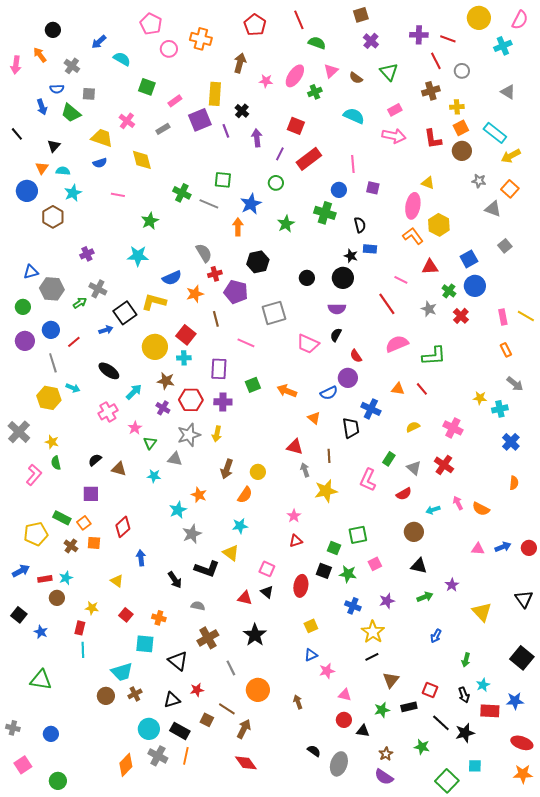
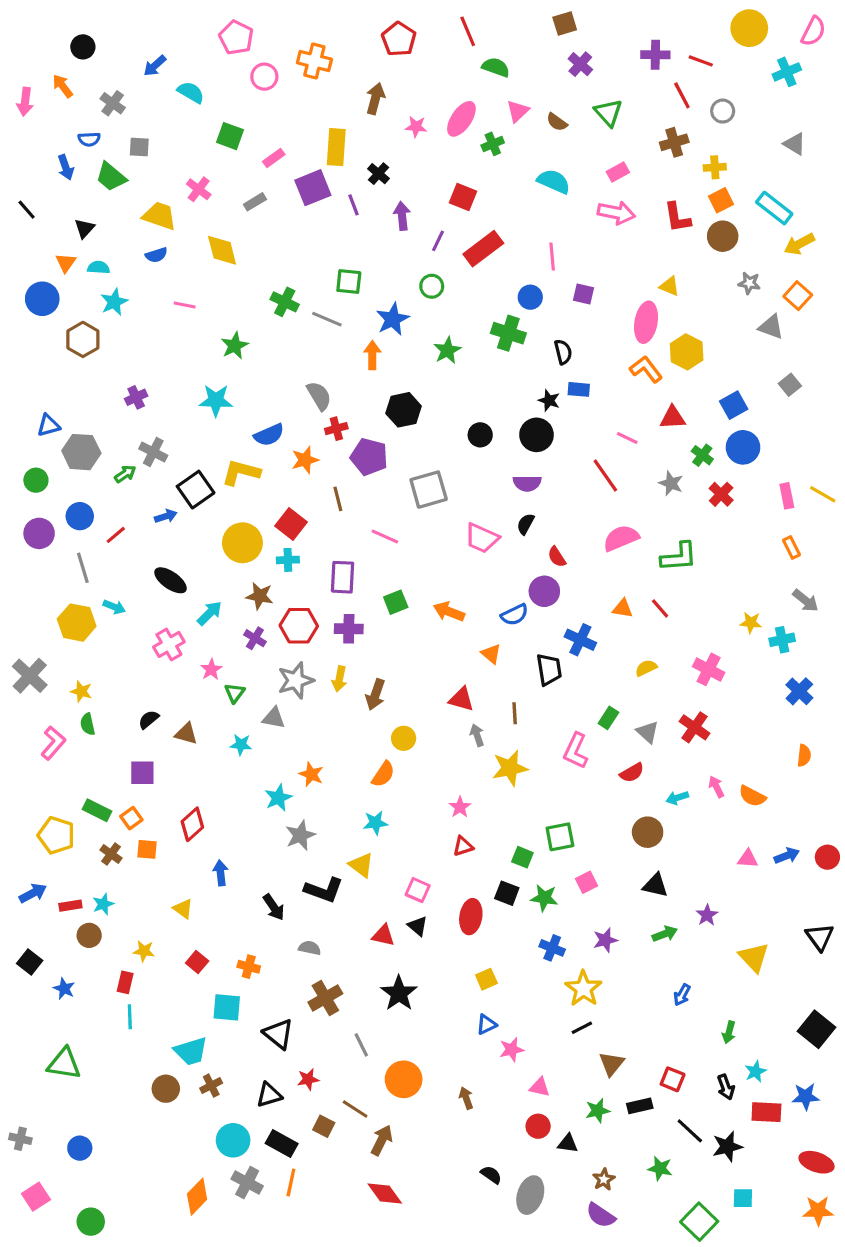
brown arrow: (227, 469) -> (375, 694), moved
yellow pentagon: (36, 534) -> (56, 835), turned 30

